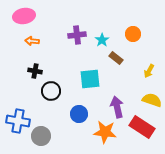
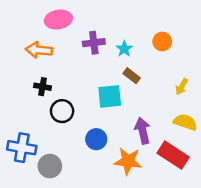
pink ellipse: (24, 16) -> (58, 20), moved
orange arrow: (32, 41) -> (39, 50), size x1.5
brown rectangle: (116, 58) -> (132, 76), moved

